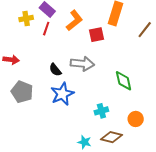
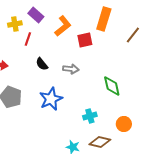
red line: (46, 29) -> (28, 39), moved
gray arrow: (82, 64) -> (71, 69), size x0.7
black semicircle: (55, 70) -> (42, 64), moved

